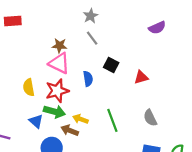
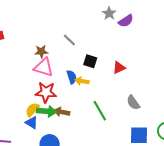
gray star: (91, 16) -> (109, 13), moved
yellow semicircle: (29, 87) -> (32, 110), moved, turned 63
red star: (57, 91) -> (46, 92), turned 30
yellow arrow: (80, 119) -> (82, 81), moved
brown arrow: (70, 130) -> (62, 112), moved

